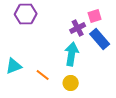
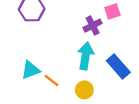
blue rectangle: (100, 39) -> (118, 67), moved
cyan triangle: (14, 66) -> (30, 70), moved

